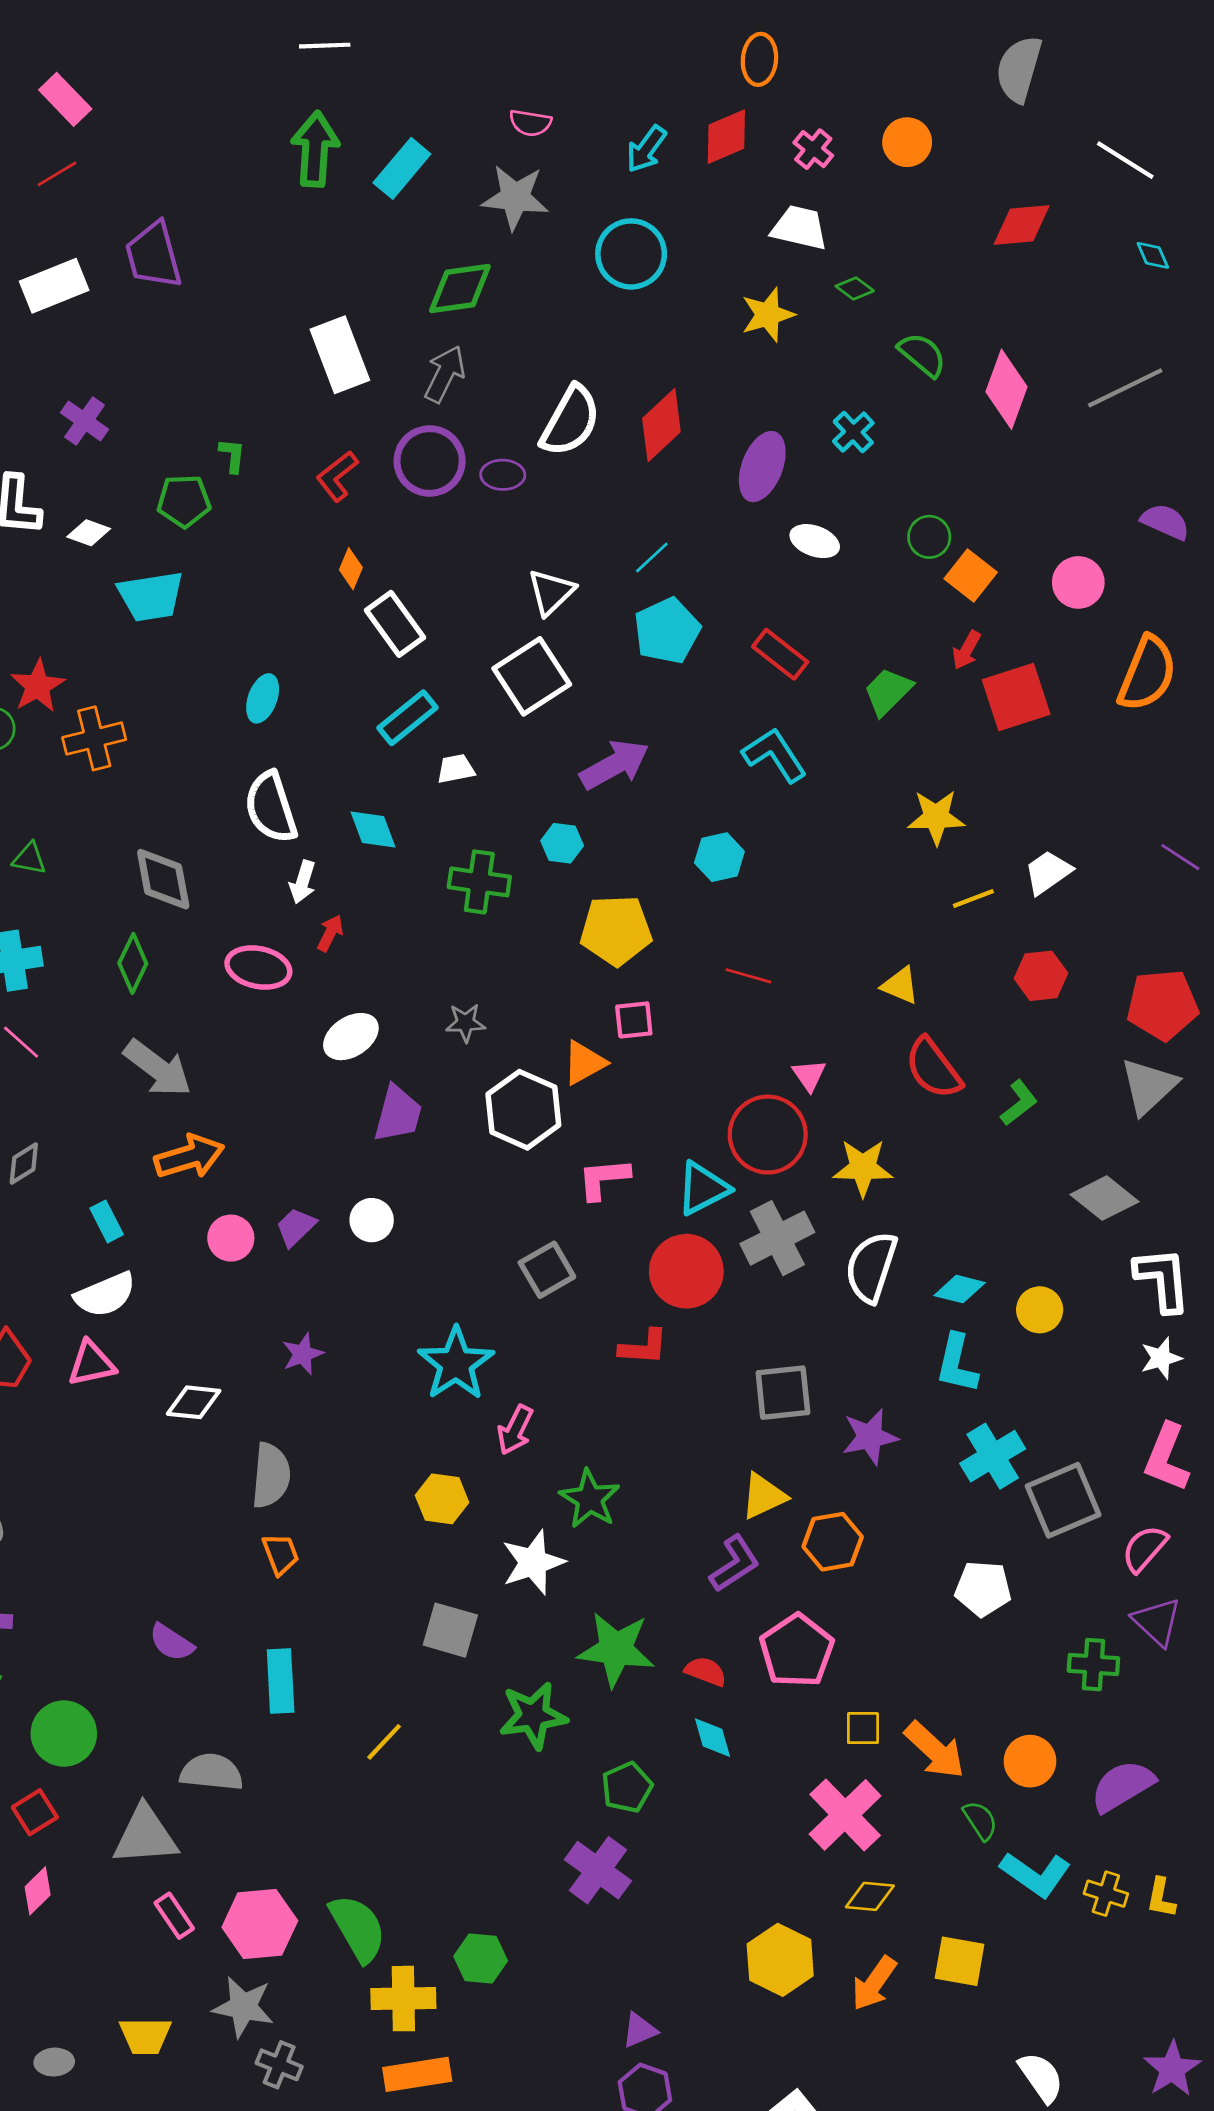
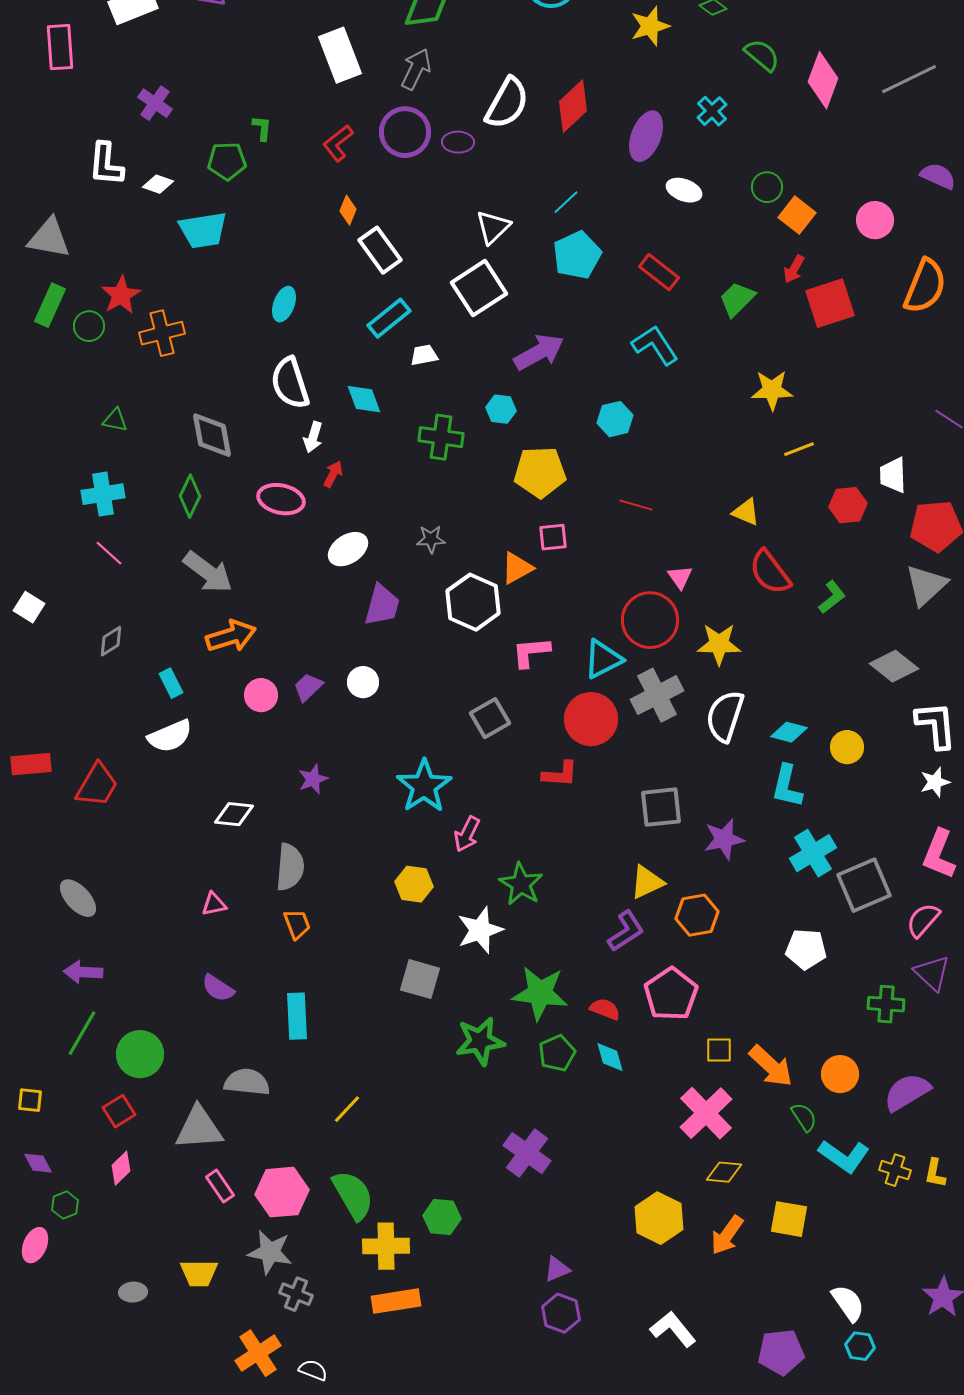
white trapezoid: (1048, 872) -> (893, 475), moved, turned -57
pink triangle: (91, 1364) -> (214, 904), moved, size x0.7
yellow line: (384, 1742) -> (347, 1109), moved
green pentagon: (627, 1787) -> (557, 1053), moved

